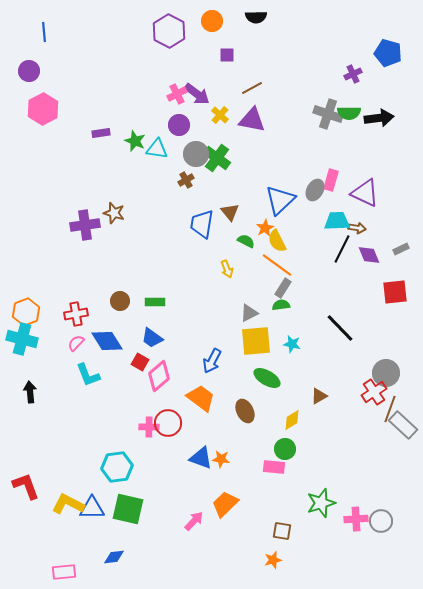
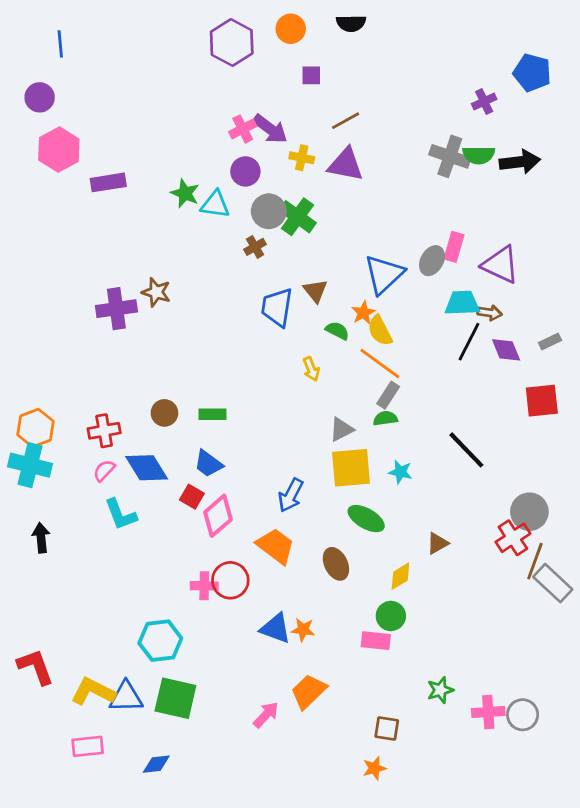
yellow cross: (220, 115) -> (302, 158), turned -30
purple rectangle: (101, 133) -> (108, 182), moved, size x1.4
green star: (321, 503) -> (440, 690), size x0.7
pink rectangle: (64, 572) -> (88, 746), moved

